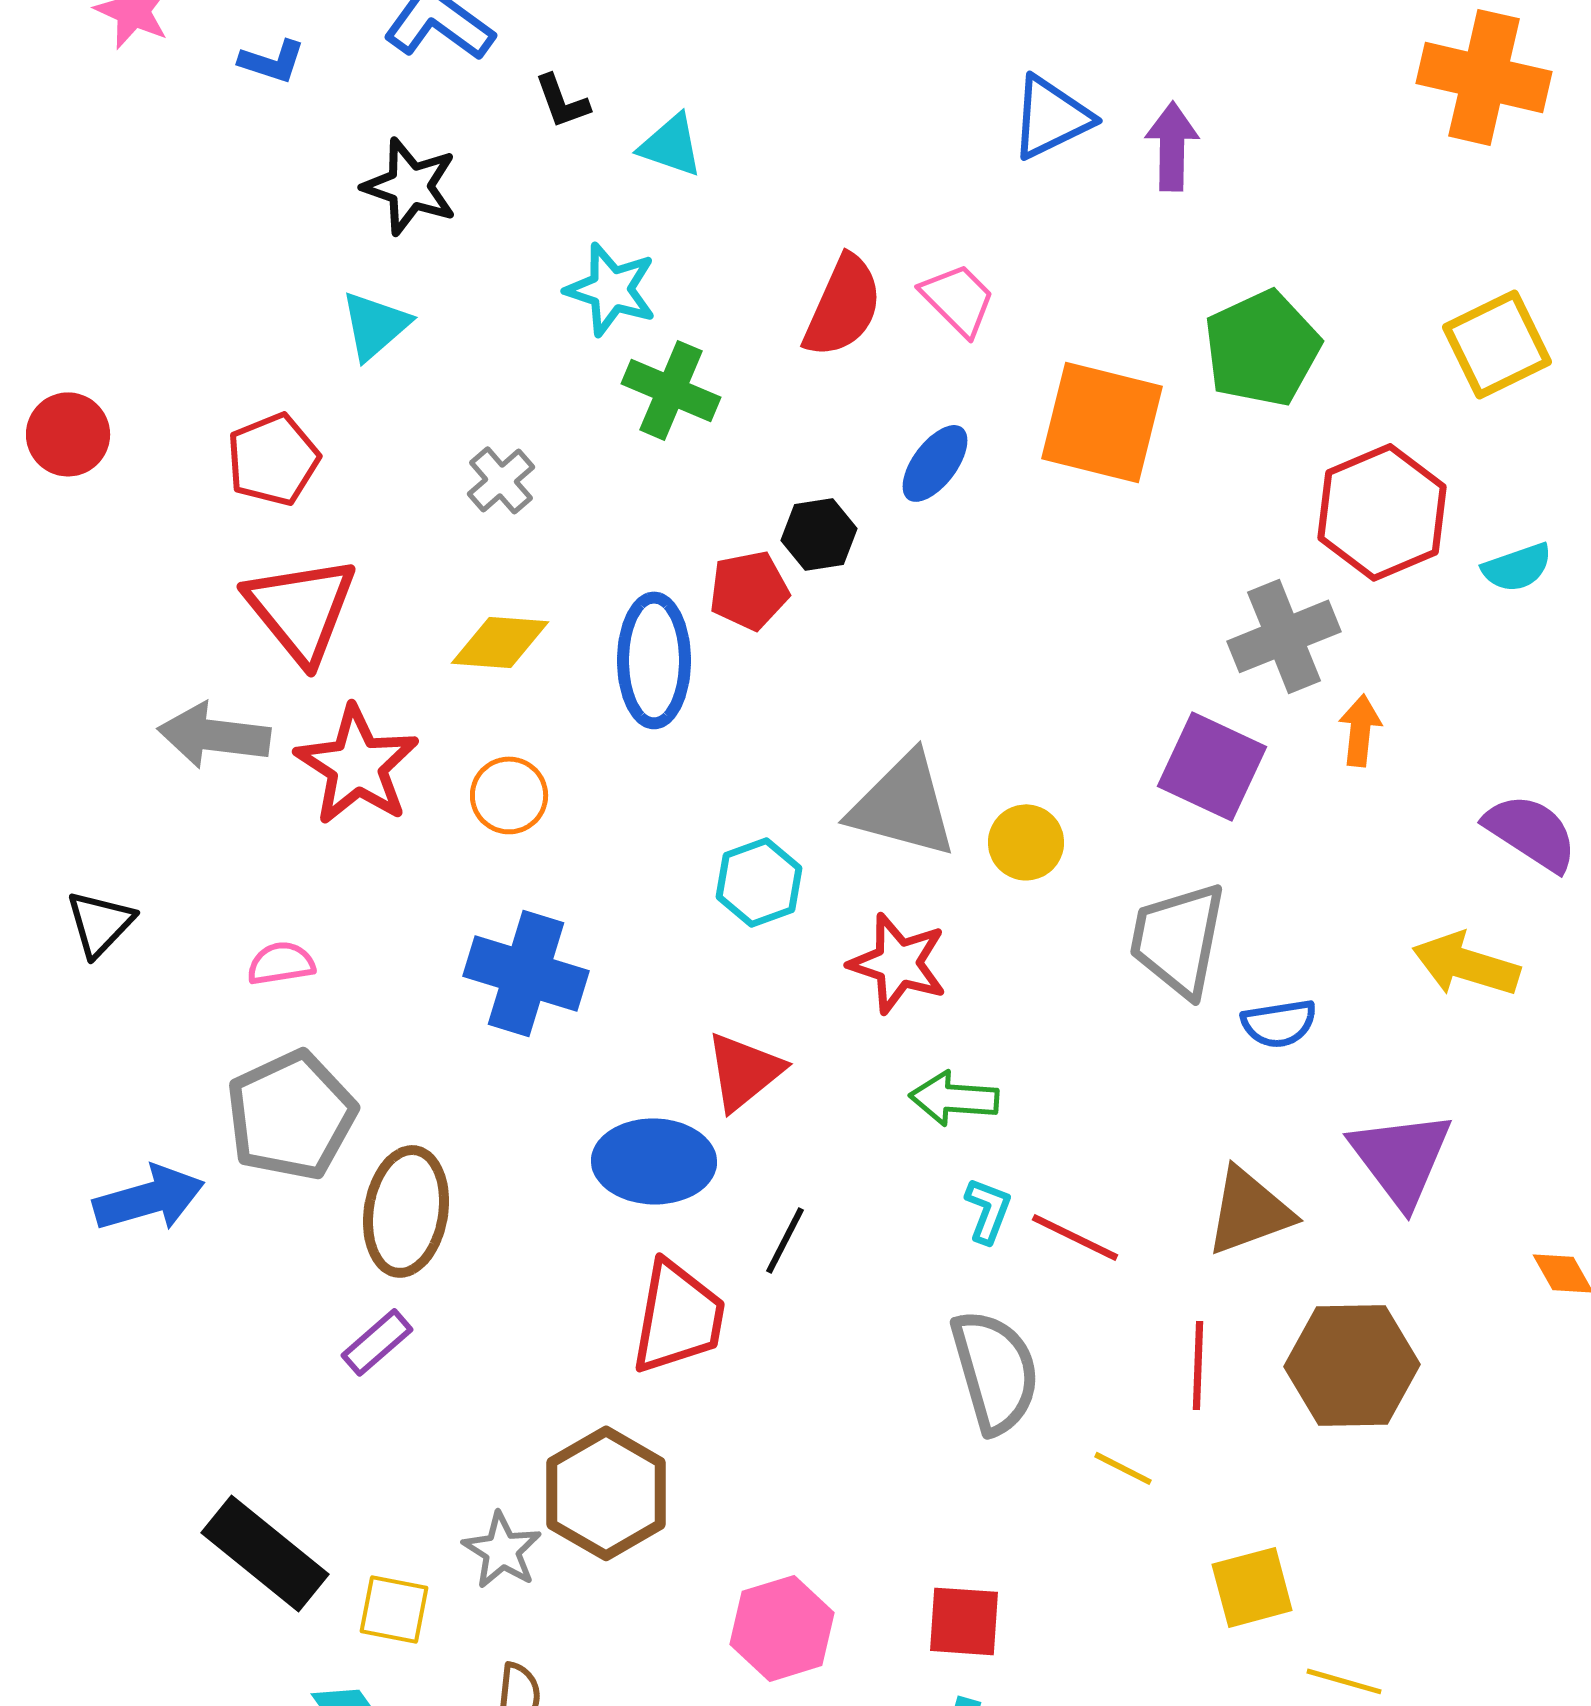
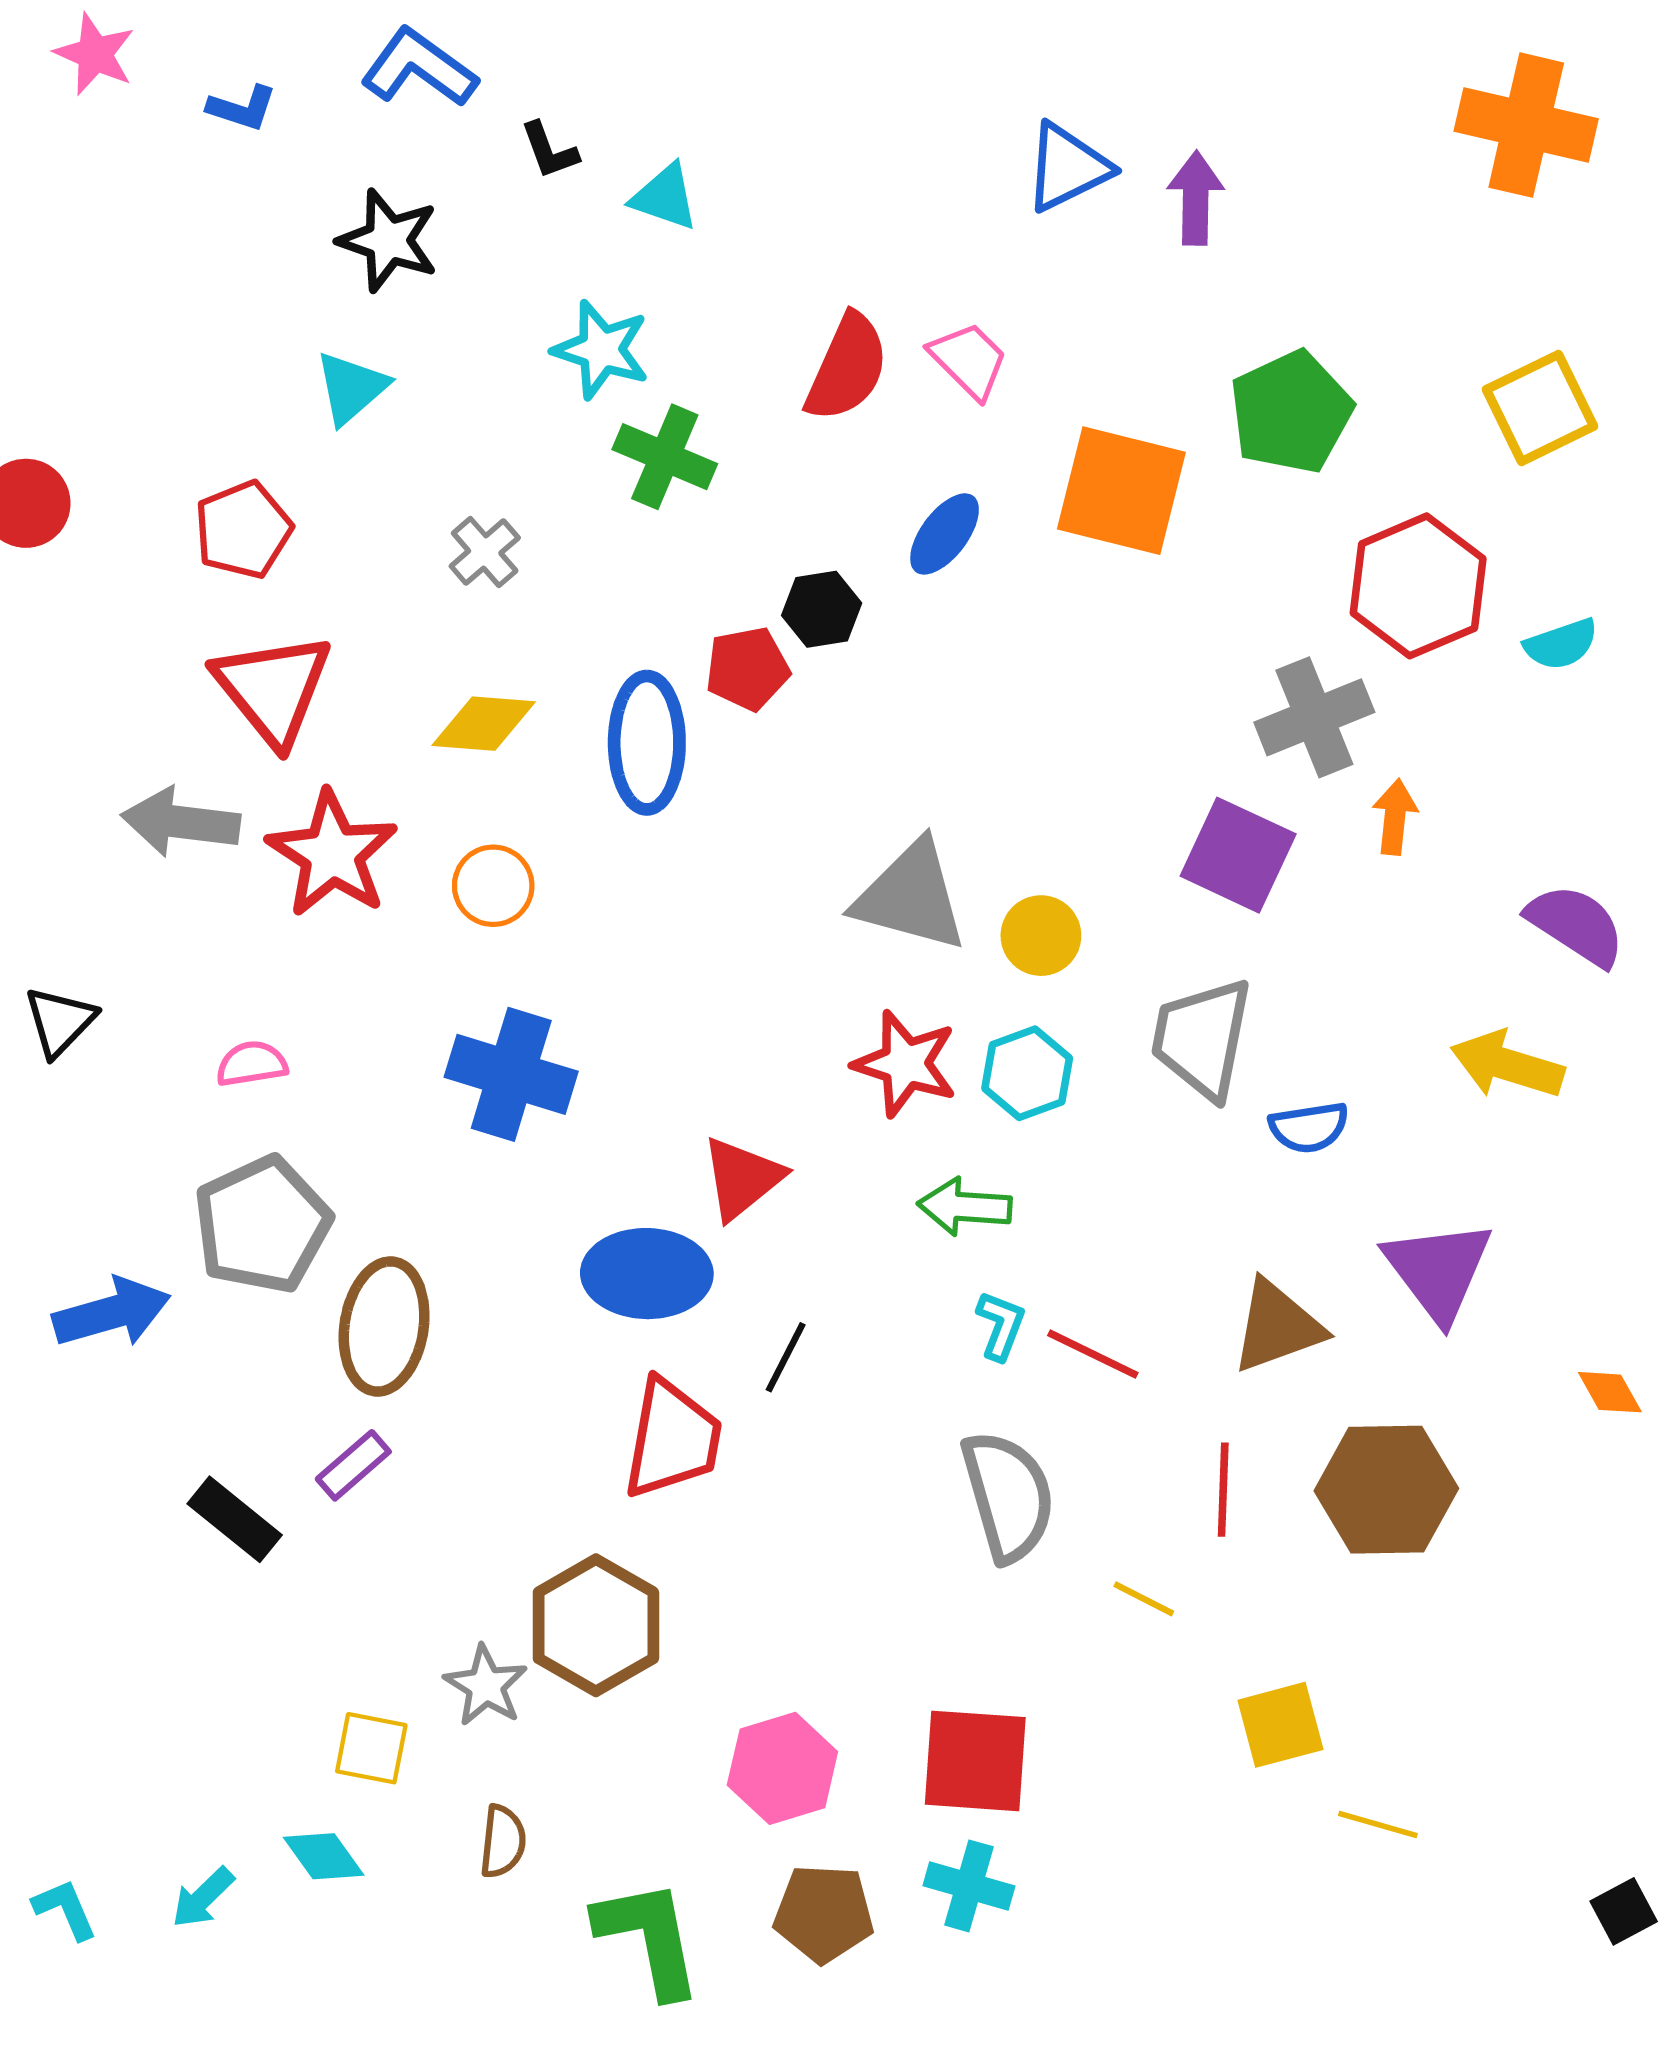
cyan hexagon: (759, 882) -> (1027, 1073), moved
black rectangle: (265, 1553) -> (235, 1519), moved, size x0.7
red square: (964, 1621) -> (975, 1761), size x1.4

